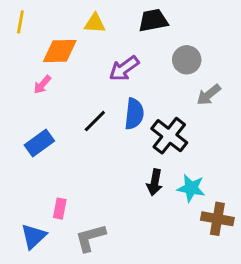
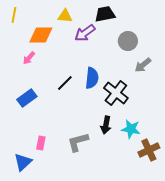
purple arrow: (124, 69) -> (85, 33), moved
brown cross: (217, 219) -> (149, 150), turned -35
gray L-shape: (90, 238) -> (78, 142), moved

